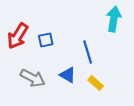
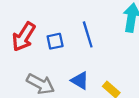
blue line: (88, 52) -> (88, 34), moved

